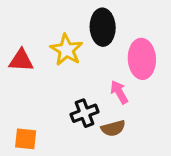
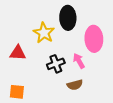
red triangle: (21, 60) -> (18, 53), moved
black cross: (85, 113) -> (56, 64), moved

